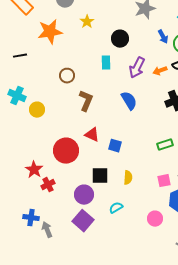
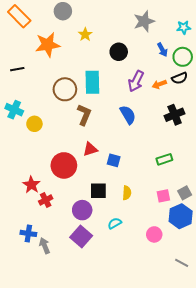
cyan rectangle: (106, 63) -> (92, 82), moved, size x1.6
brown circle: (67, 76) -> (65, 89), size x1.5
red triangle: (92, 135) -> (90, 149), turned -42

